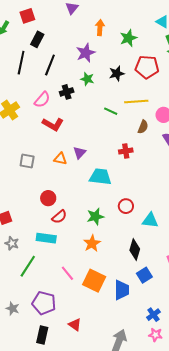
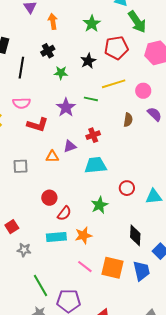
orange arrow: (100, 28) -> (53, 21), moved
purple star: (86, 53) -> (66, 107), moved
black cross: (67, 92) -> (48, 51), moved
pink semicircle: (42, 100) -> (22, 103), turned 60
brown semicircle: (143, 127) -> (128, 120), moved
red cross: (126, 151) -> (93, 135), moved
purple triangle: (80, 153) -> (70, 146), turned 40
orange star: (92, 243) -> (83, 235), moved, turned 30
black diamond: (135, 250) -> (135, 235), moved
green line: (28, 266) -> (40, 286), moved, turned -50

